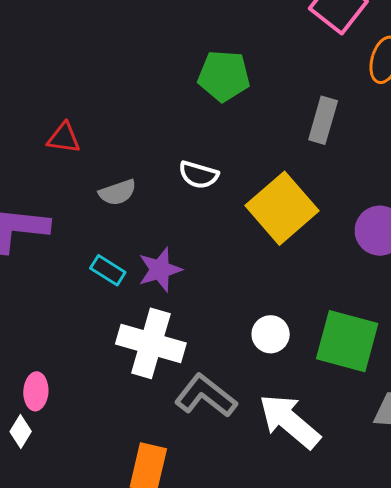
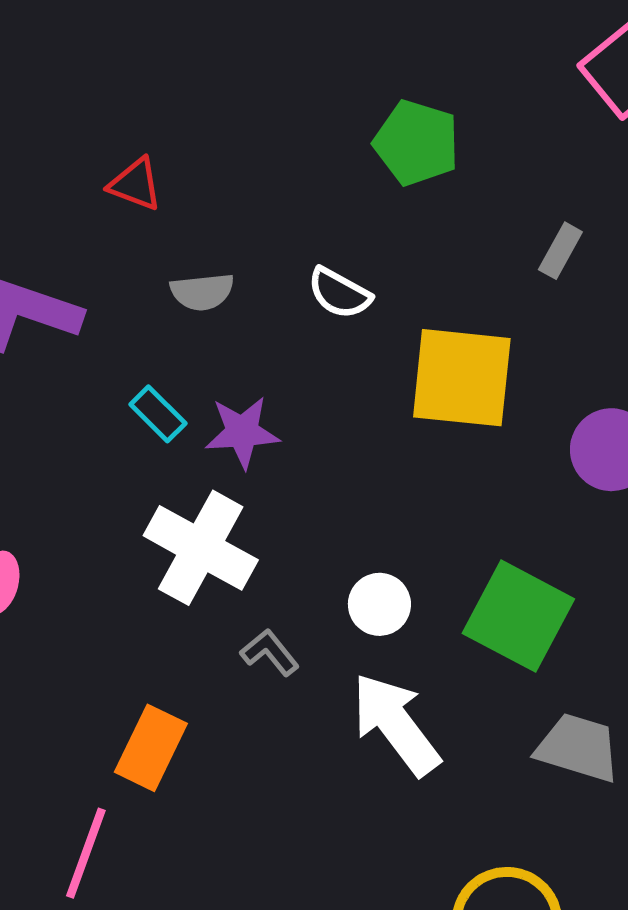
gray rectangle: (323, 120) -> (560, 251), size x0.7
yellow square: (282, 208) -> (462, 378), turned 34
white circle: (271, 334) -> (379, 604), moved
gray L-shape: (206, 396) -> (270, 652), size x0.6

